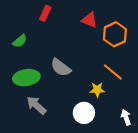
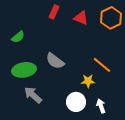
red rectangle: (45, 13) -> (54, 12), moved
orange hexagon: (115, 34) -> (111, 18), moved
white arrow: (126, 117) -> (101, 106), moved

